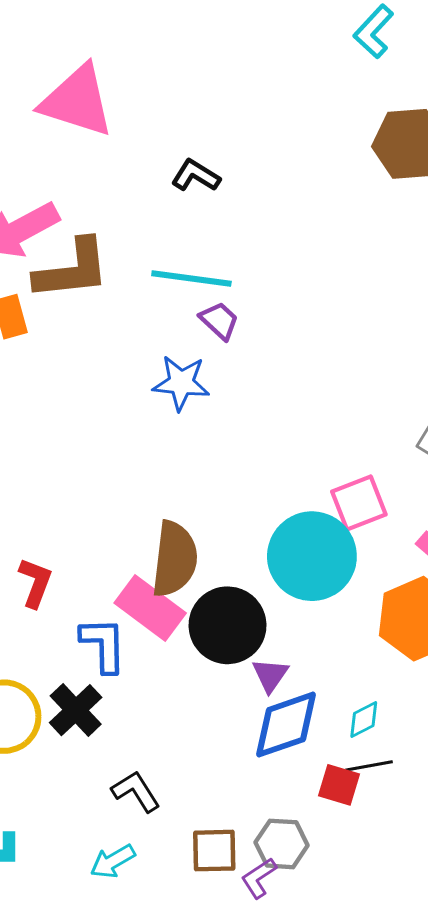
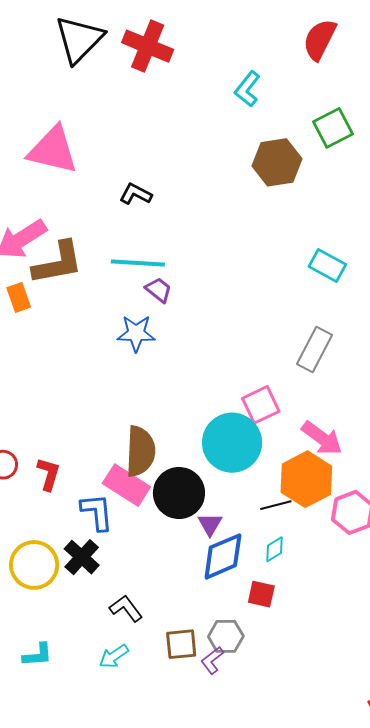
black line: (369, 766) -> (276, 505), moved

